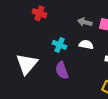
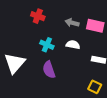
red cross: (39, 13) -> (38, 16), moved

